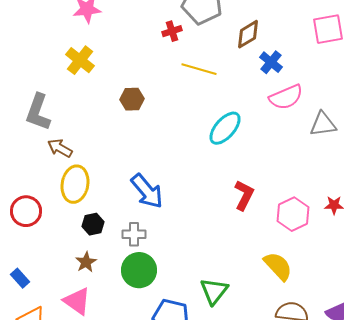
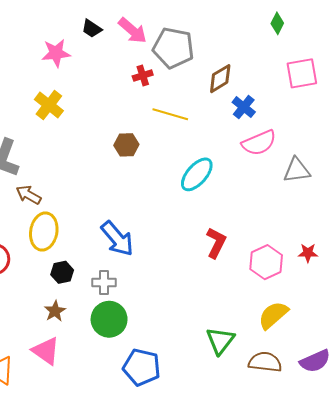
brown hexagon: (132, 99) -> (126, 145), moved
yellow semicircle: (278, 266) -> (273, 315), moved, turned -88
green triangle: (214, 291) -> (220, 341), moved

